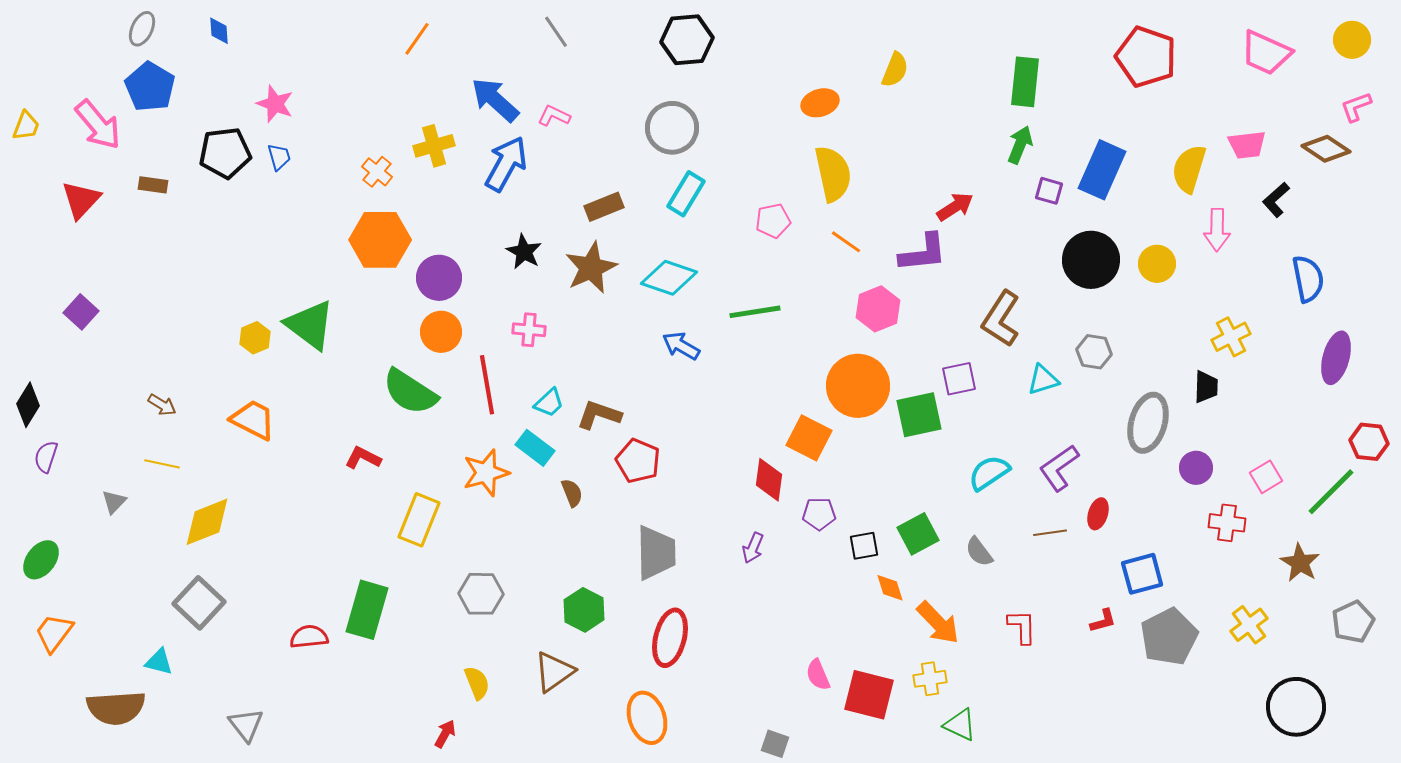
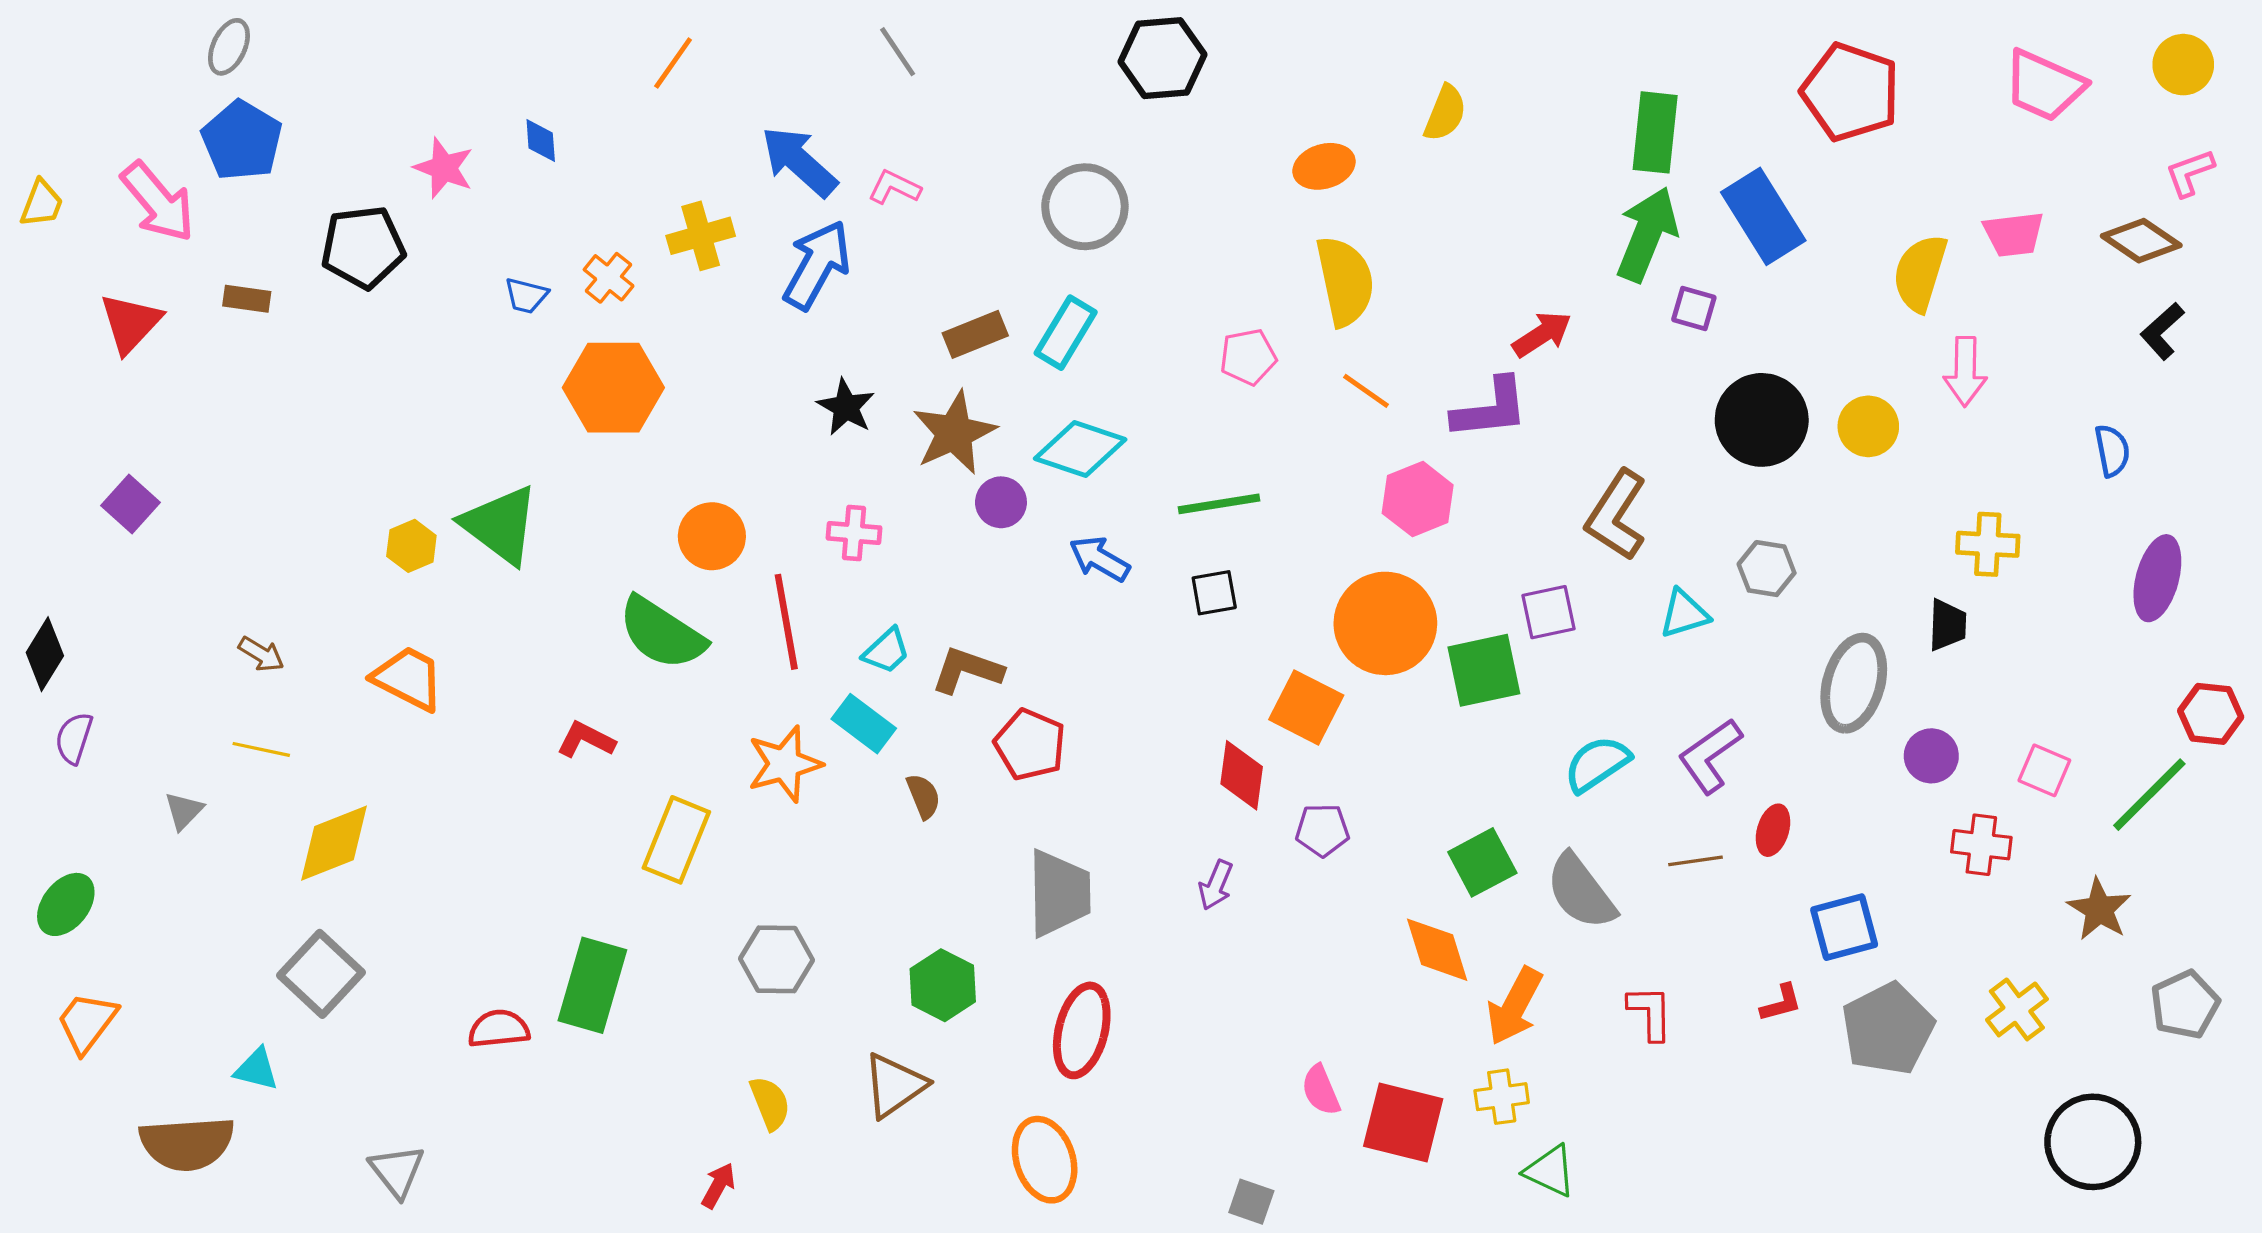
blue diamond: (219, 31) -> (541, 141), moved
black hexagon: (687, 40) -> (1162, 58), moved
green arrow: (1020, 145) -> (1647, 234), size x1.5
blue trapezoid: (279, 157) -> (526, 296), moved, turned 120
blue rectangle: (1102, 170) -> (1763, 216), moved, turned -56
cyan rectangle: (686, 194) -> (1066, 333), moved
black L-shape: (1276, 200) -> (2162, 331), moved
purple circle: (439, 278) -> (1001, 502), moved, size x0.7
blue semicircle: (1308, 279) -> (2112, 451), size x0.7
yellow cross: (1231, 337) -> (1988, 544), turned 30
pink square: (1266, 477) -> (2044, 770), turned -36
black square: (864, 546) -> (1214, 593), moved
gray semicircle: (979, 552) -> (1581, 892), size x1.6
orange diamond: (890, 588) -> (1437, 950), size x1.5
orange arrow: (938, 623) -> (1515, 1006), turned 72

